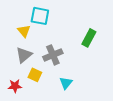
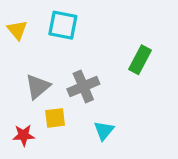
yellow triangle: (24, 31) -> (17, 30), moved
yellow square: (35, 75) -> (55, 118), turned -32

